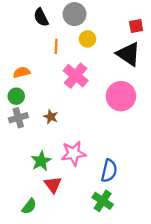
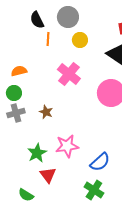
orange line: (56, 46) -> (48, 39), moved
blue semicircle: (109, 171) -> (100, 162), turned 35
green semicircle: (29, 206) -> (26, 195), turned 84

